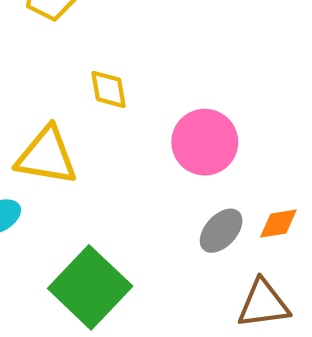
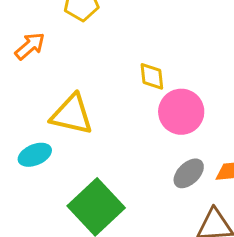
yellow diamond: (109, 89) -> (152, 76), moved

